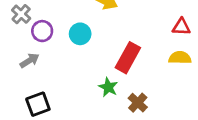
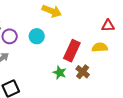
yellow semicircle: (180, 58) -> (100, 47), moved
brown cross: (138, 103) -> (83, 72), moved

